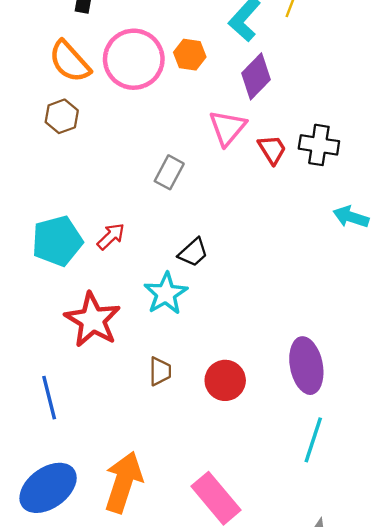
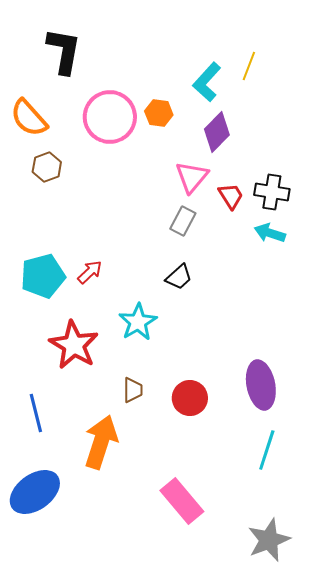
orange semicircle: (70, 61) -> (29, 118), moved
gray rectangle: (169, 172) -> (183, 221), moved
cyan arrow: (351, 217) -> (270, 233), moved
black trapezoid: (193, 252) -> (179, 277), moved
orange arrow: (123, 482) -> (101, 442), moved

